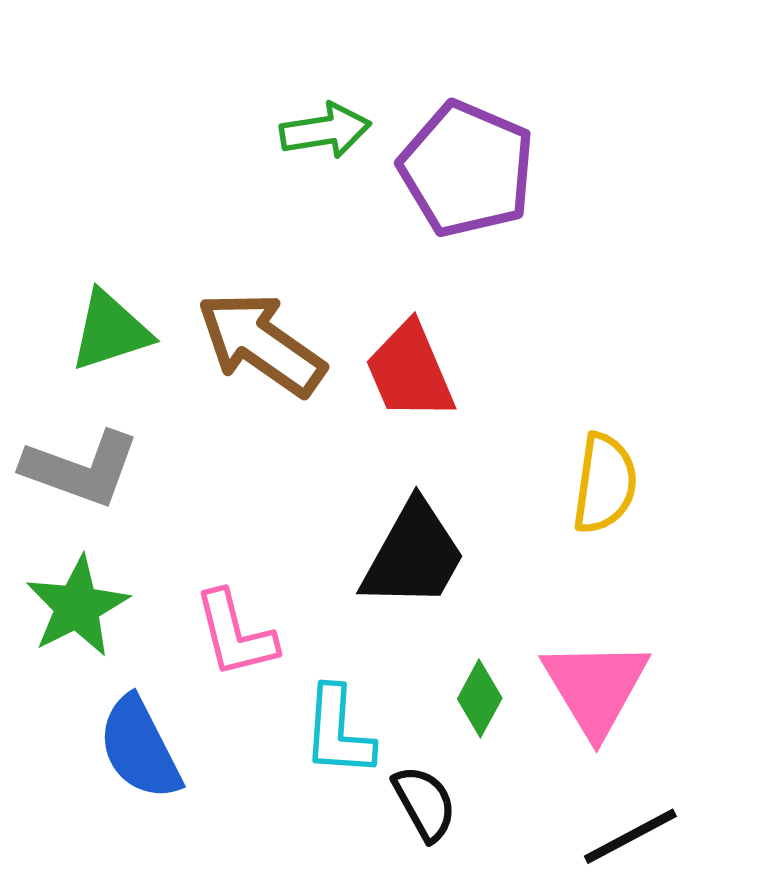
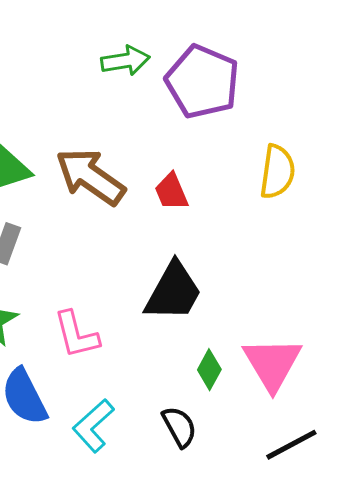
red trapezoid: (410, 371) -> (171, 192), size x0.7
yellow semicircle: (605, 483) -> (277, 172), moved
cyan L-shape: (338, 731) -> (93, 426), moved, turned 44

